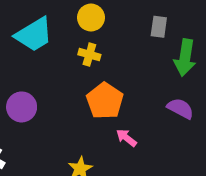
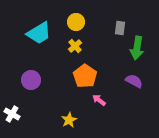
yellow cross: (89, 55) -> (75, 46), turned 32

